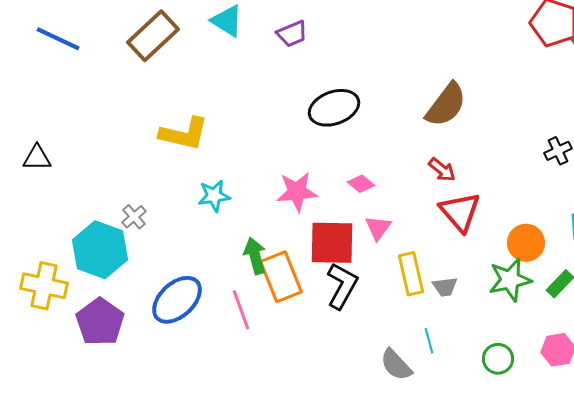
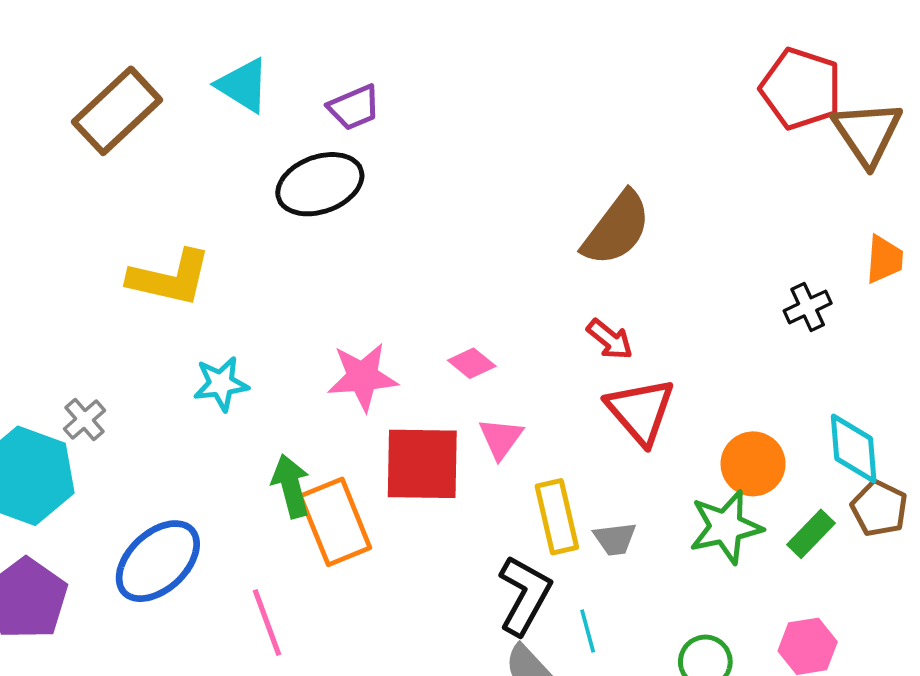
black ellipse: (334, 108) -> (320, 184), moved
black L-shape: (342, 286) -> (525, 595), moved
pink line: (241, 310) -> (267, 622), moved

